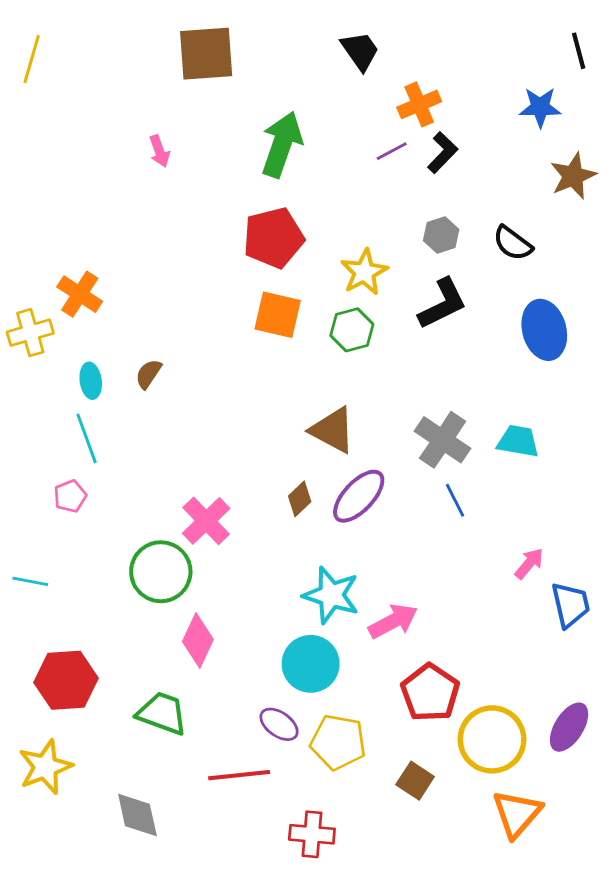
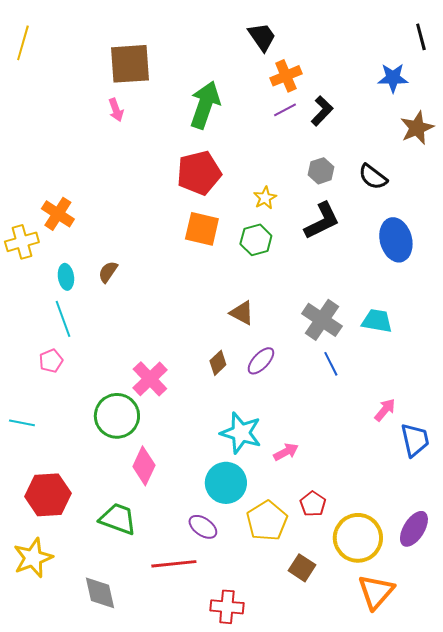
brown square: (206, 54) -> (130, 64), moved
orange cross: (419, 104) -> (286, 76), moved
yellow star: (364, 272) -> (265, 198), size x0.7
brown triangle: (333, 430) -> (242, 313), size x0.7
purple ellipse: (359, 496) -> (261, 361), size x0.7
pink arrow: (393, 621) -> (286, 452), size x0.7
red pentagon: (430, 693) -> (313, 504), size x0.6
yellow pentagon: (338, 742) -> (267, 521), moved, turned 30

